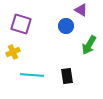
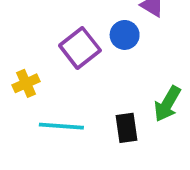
purple square: (21, 24) -> (80, 48), moved, turned 35
green arrow: (89, 45) -> (167, 104), moved

